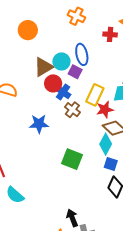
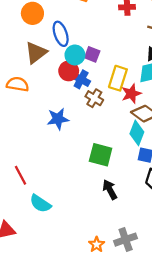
blue ellipse: (82, 54) -> (61, 34), moved
cyan circle: (61, 61) -> (75, 55), moved
brown triangle: (43, 67) -> (36, 53), moved
black arrow: (72, 218) -> (110, 190), moved

